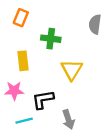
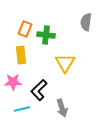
orange rectangle: (21, 18) -> (25, 29), moved
black L-shape: (43, 100) -> (39, 90), turned -35

